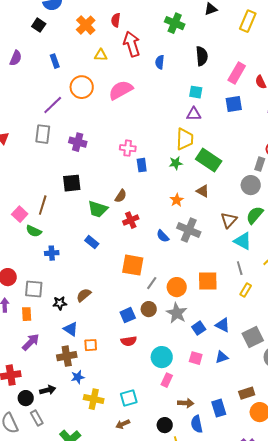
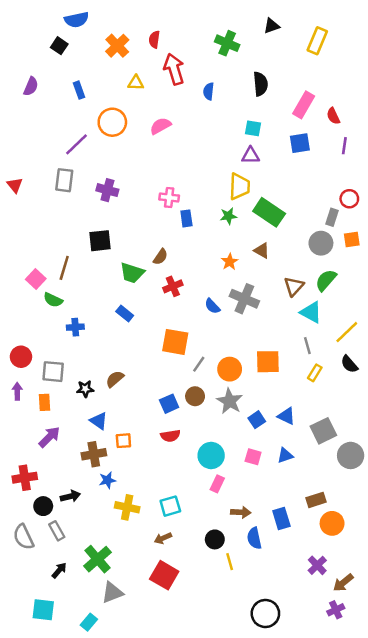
pink semicircle: (121, 90) -> (160, 126), size x0.7

